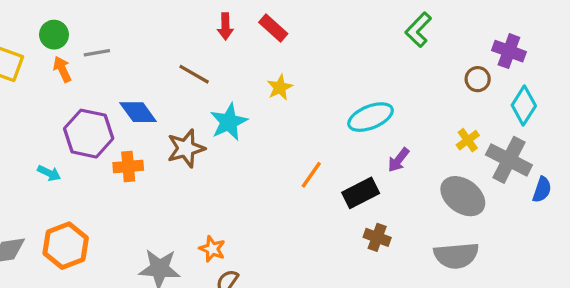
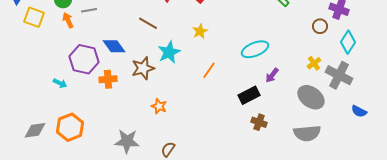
orange line: (311, 175) -> (209, 70), moved
blue semicircle: (542, 190) -> (359, 111), moved, turned 98
orange star: (212, 249) -> (159, 106), moved

